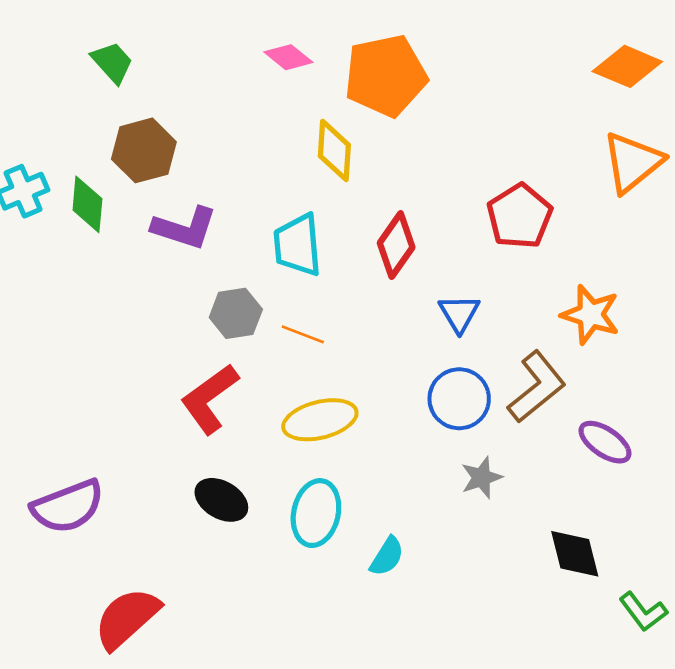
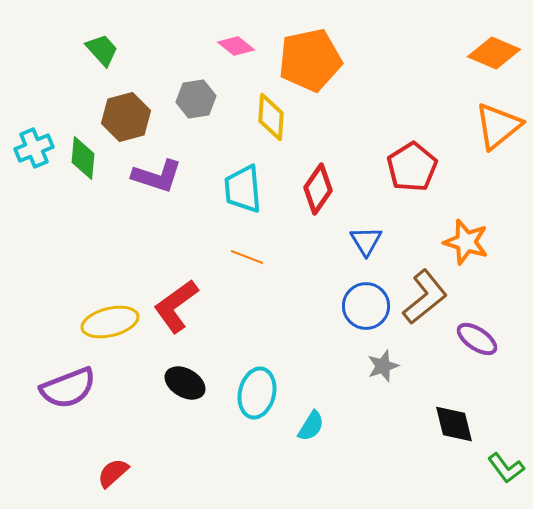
gray hexagon: (236, 313) -> (196, 99), moved
yellow ellipse: (320, 420) -> (110, 322), moved
red semicircle: (127, 618) -> (113, 473), size x0.6

